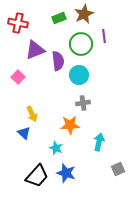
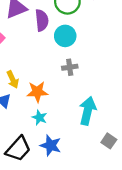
orange star: (70, 125) -> (37, 92), moved
cyan arrow: (99, 142) -> (88, 111), size x1.4
gray square: (118, 169) -> (109, 141), turned -32

